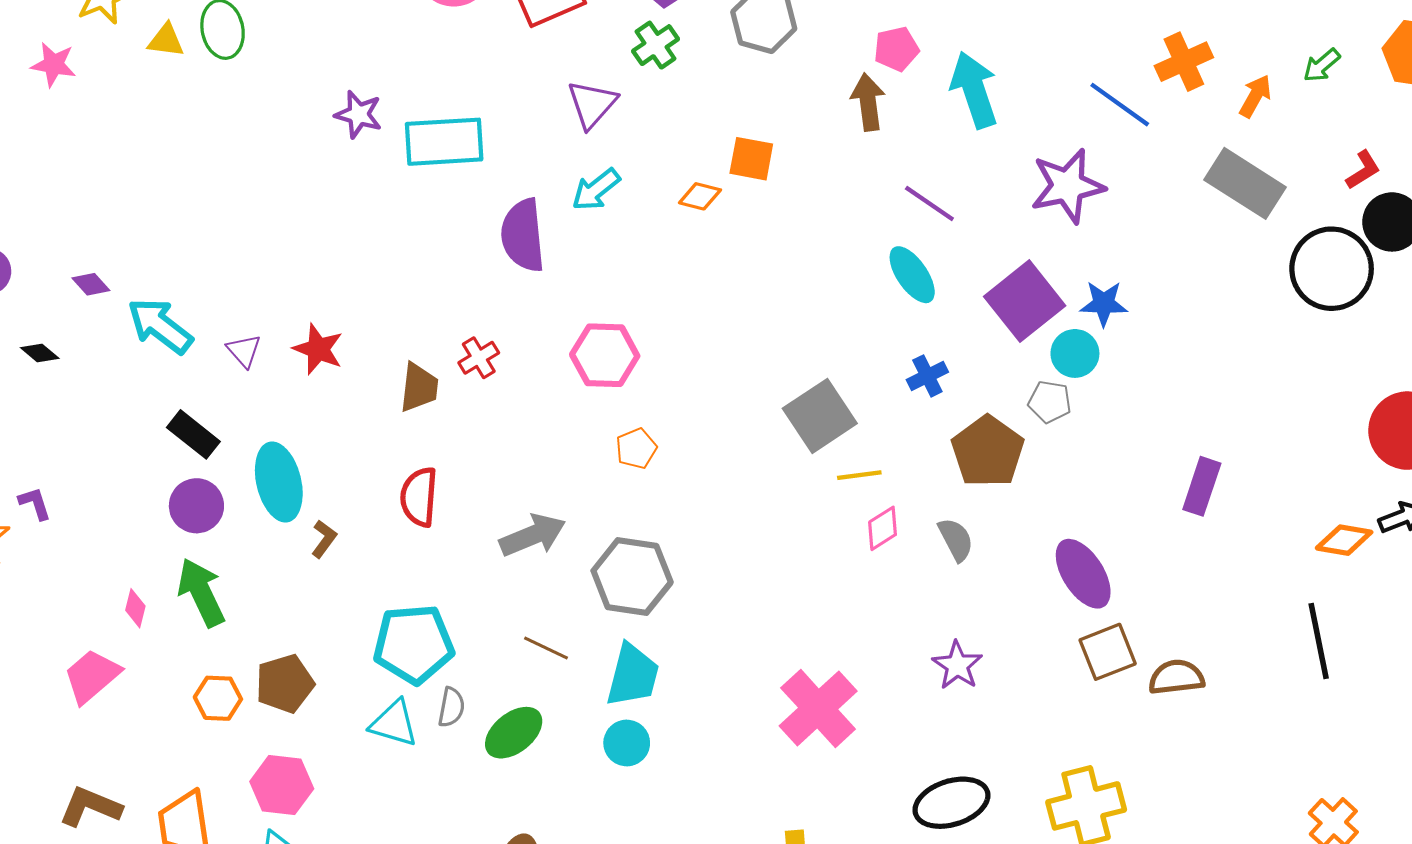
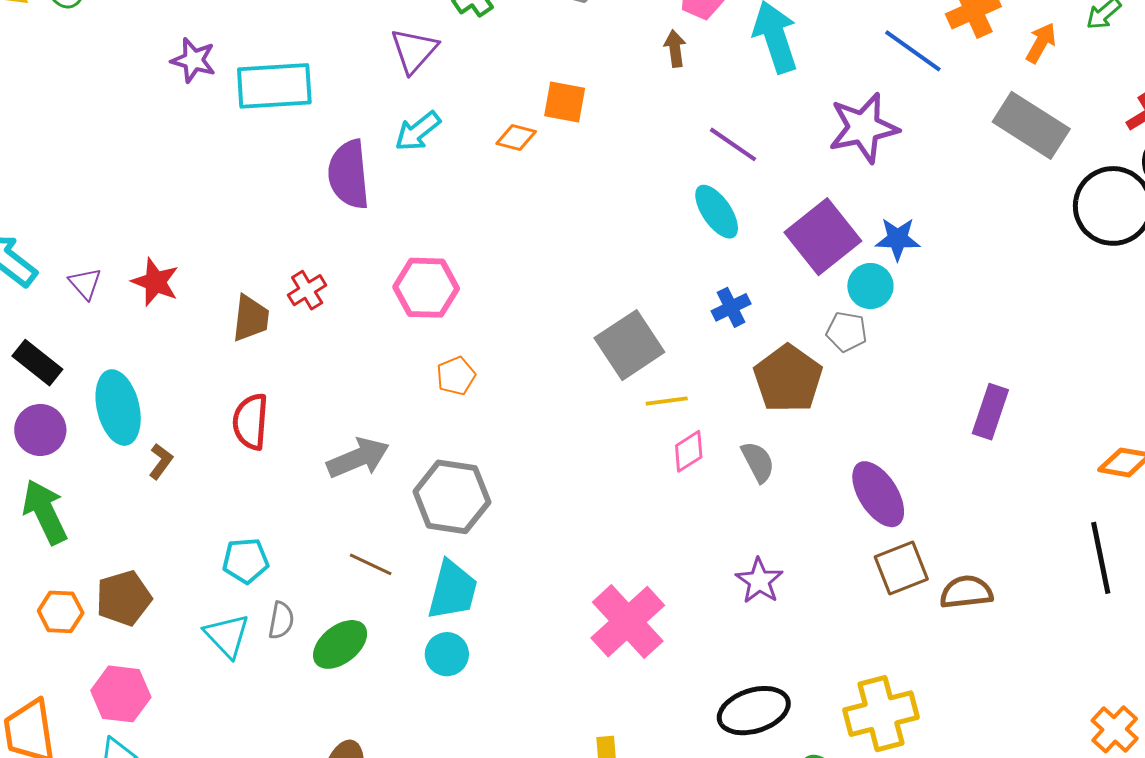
brown arrow: (868, 102) -> (675, 49), size x0.7
cyan pentagon: (414, 644) -> (246, 561), size x0.6
cyan triangle: (394, 723) -> (227, 636), turned 30

